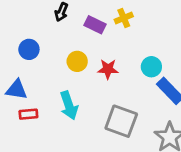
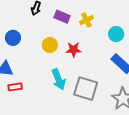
yellow cross: (124, 18) -> (87, 20), moved
cyan circle: (151, 67) -> (116, 34), moved
cyan arrow: (69, 105) -> (59, 79), moved

